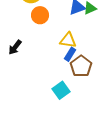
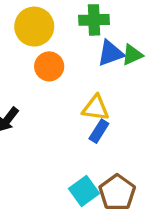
brown pentagon: (81, 66) -> (117, 193), moved

